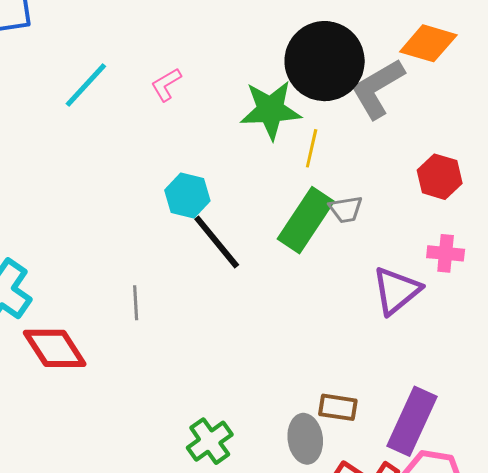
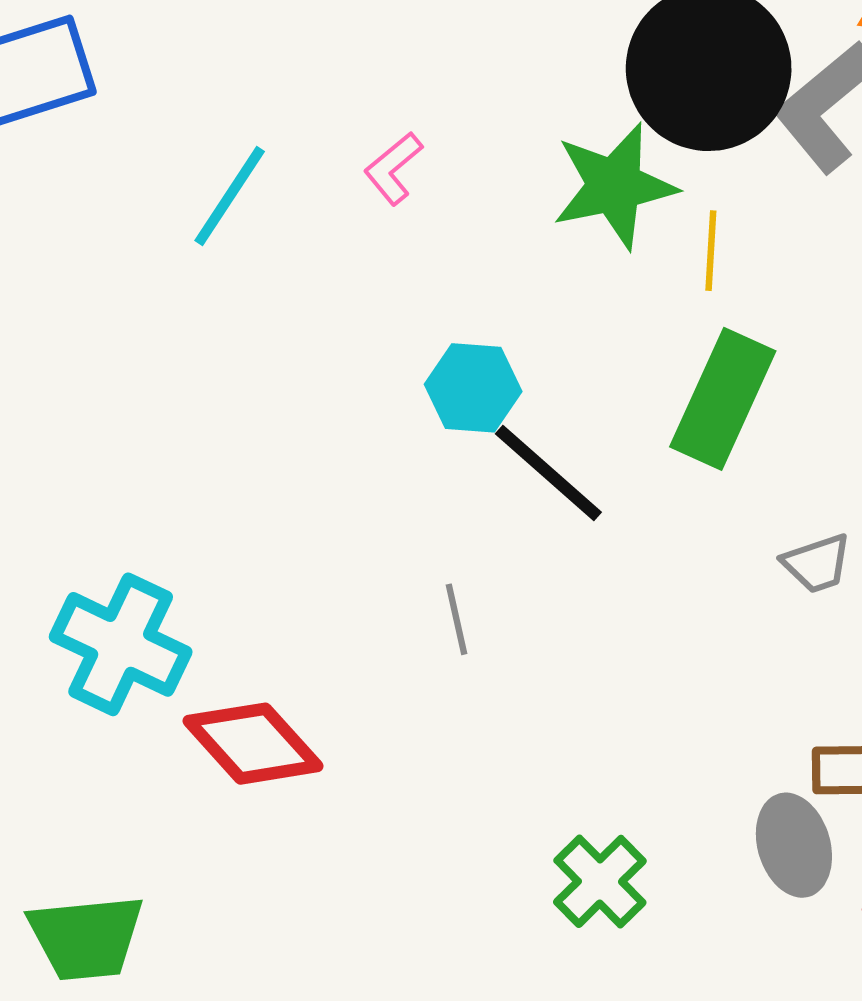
gray trapezoid: (346, 209) -> (817, 563), moved
gray line: (136, 303) -> (456, 619), moved

